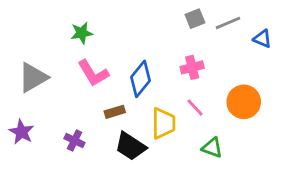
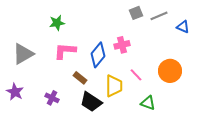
pink cross: (192, 67) -> (122, 45), moved
pink L-shape: (93, 73) -> (65, 51), turned 125
brown rectangle: (115, 112) -> (80, 78), turned 56

